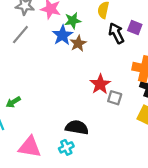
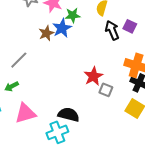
gray line: (20, 35) -> (19, 60), moved
brown star: (78, 43) -> (46, 33), moved
pink triangle: (30, 147) -> (25, 113), moved, turned -30
cyan cross: (66, 147) -> (57, 132), size x1.5

